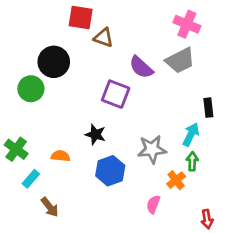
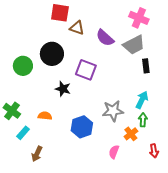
black circle: (54, 62) -> (52, 54), moved
purple semicircle: (141, 67) -> (105, 38), moved
black rectangle: (208, 108) -> (146, 66), moved
black star: (95, 134) -> (63, 89), moved
brown arrow: (50, 207) -> (37, 154), turned 63
red arrow: (207, 219) -> (154, 151), moved

